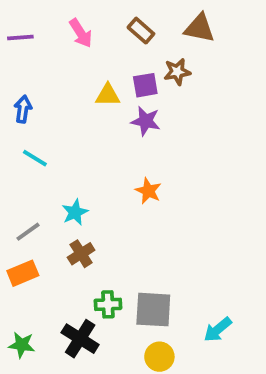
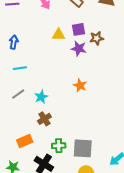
brown star: (177, 72) -> (97, 38), moved
cyan line: (35, 158) -> (20, 68), turned -40
gray line: (28, 232) -> (18, 94), moved
orange rectangle: (23, 273) -> (25, 141), moved

